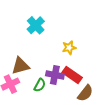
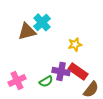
brown triangle: (20, 66) -> (27, 31), moved
green semicircle: (40, 85) -> (46, 81), turned 32

